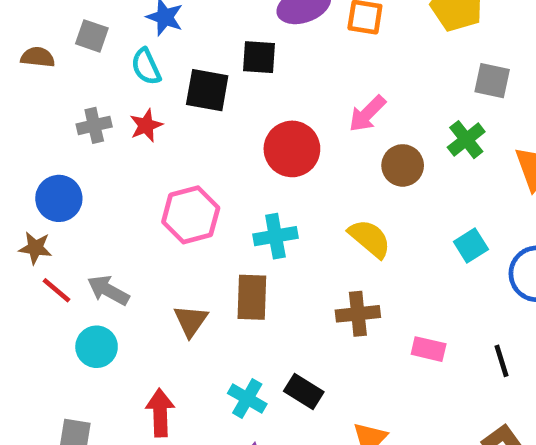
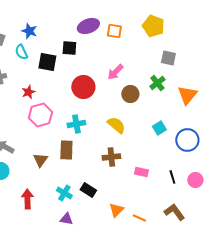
red star: (146, 125) -> (28, 92), moved

